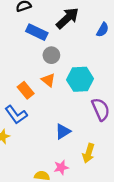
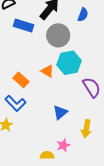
gray circle: (51, 55) -> (58, 35), moved, size x1.5
orange triangle: (48, 80) -> (47, 71), moved

